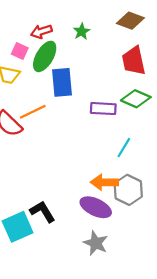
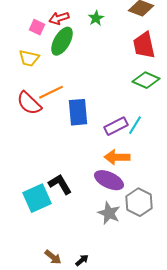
pink square: (20, 51) -> (37, 27), moved
blue rectangle: (62, 82) -> (78, 112), moved
purple rectangle: (103, 109) -> (116, 126), moved, turned -30
gray hexagon: (128, 190) -> (139, 202), moved

